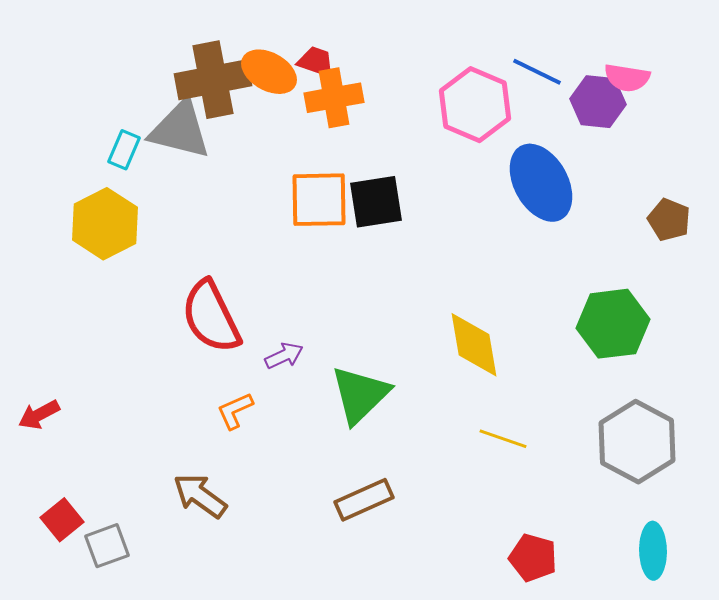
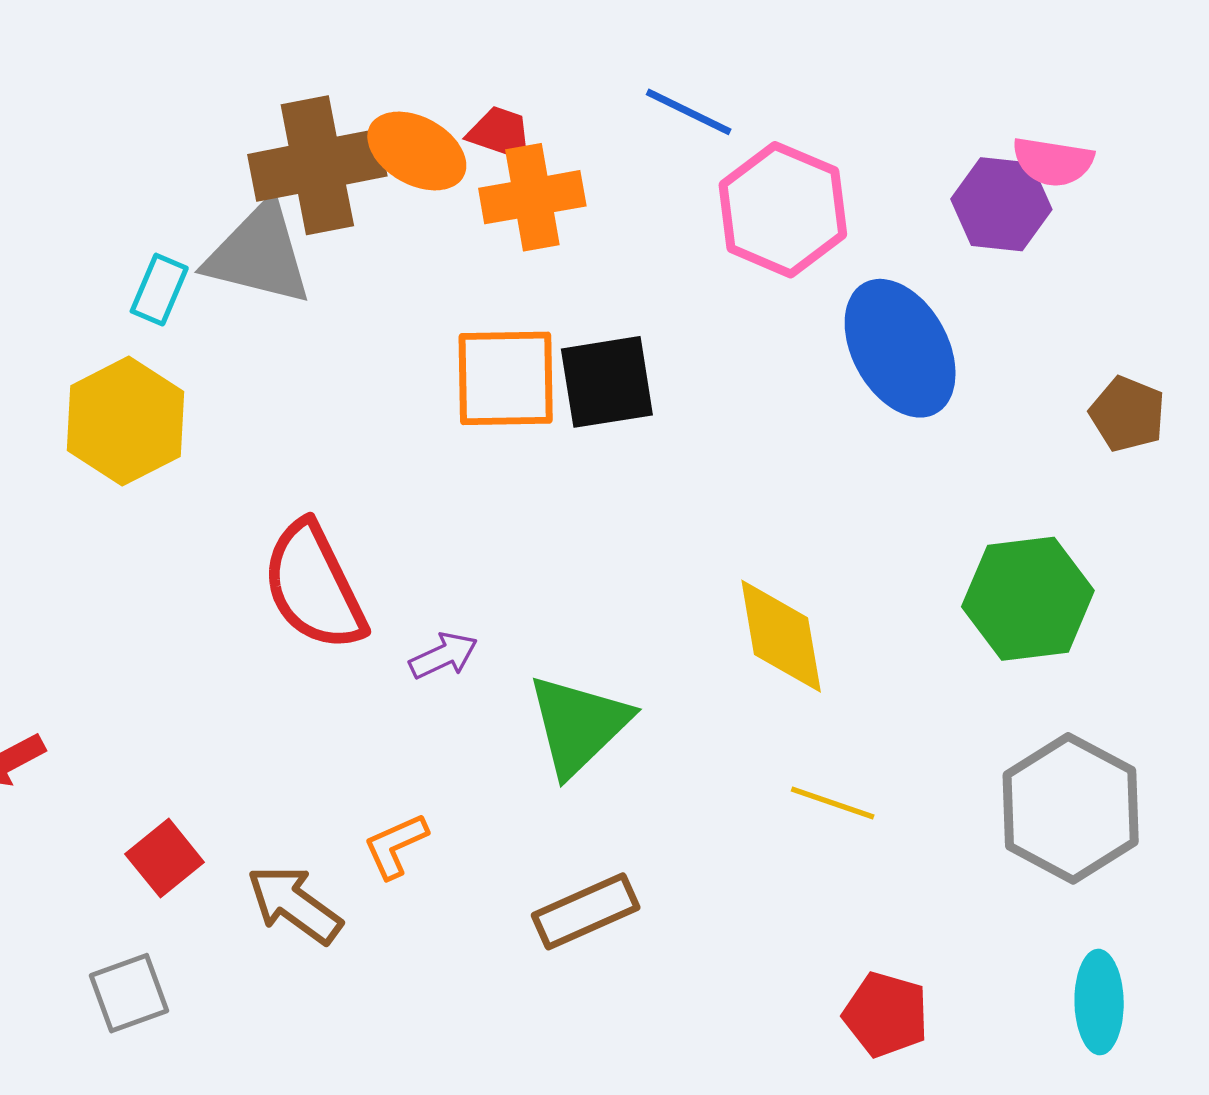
blue line: (537, 72) -> (689, 112), moved
orange L-shape: (235, 411) -> (396, 846), moved
red square: (62, 520) -> (165, 858), moved

